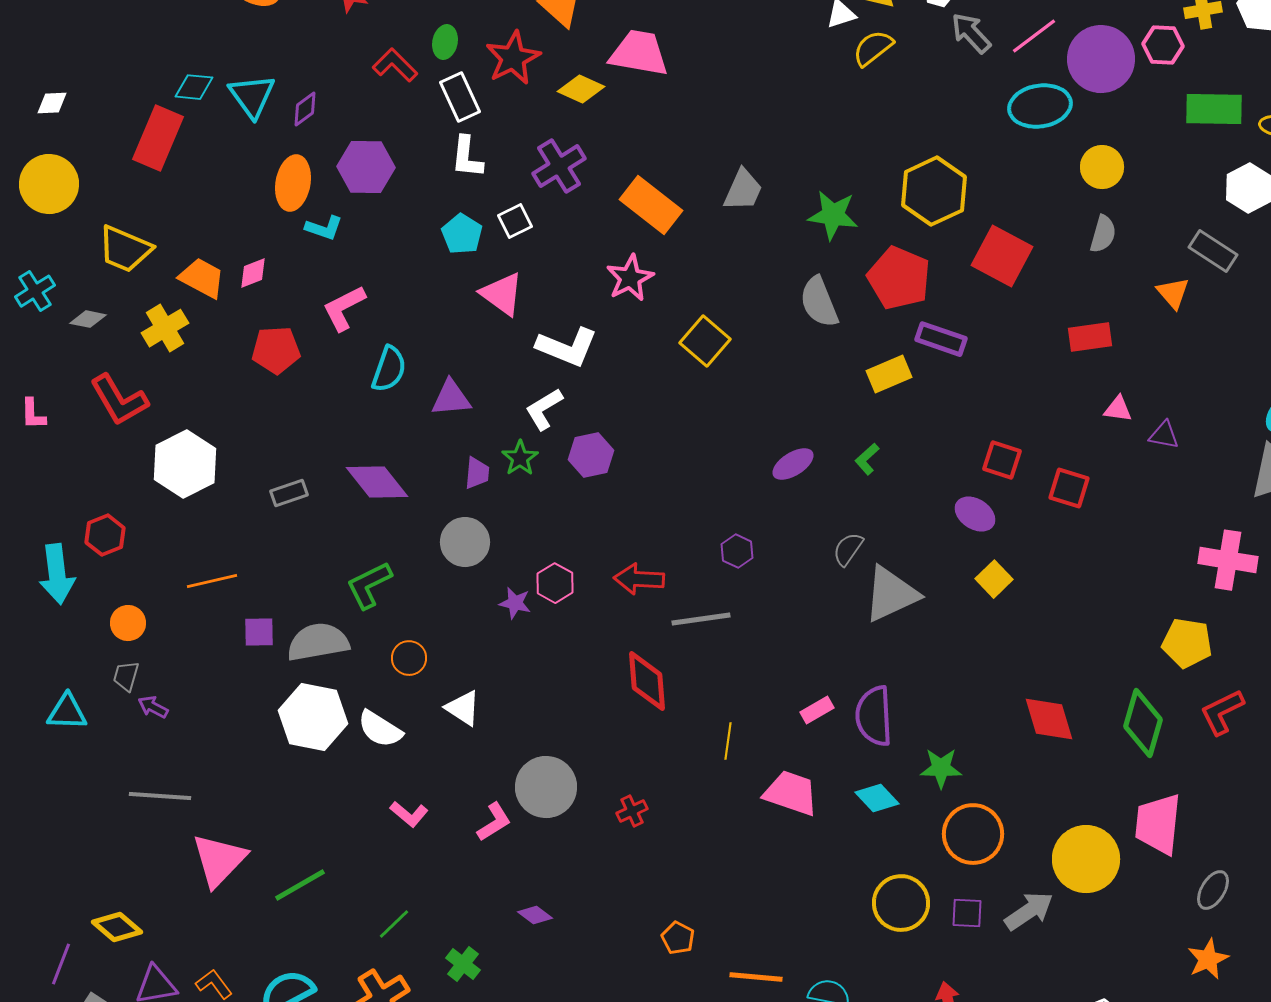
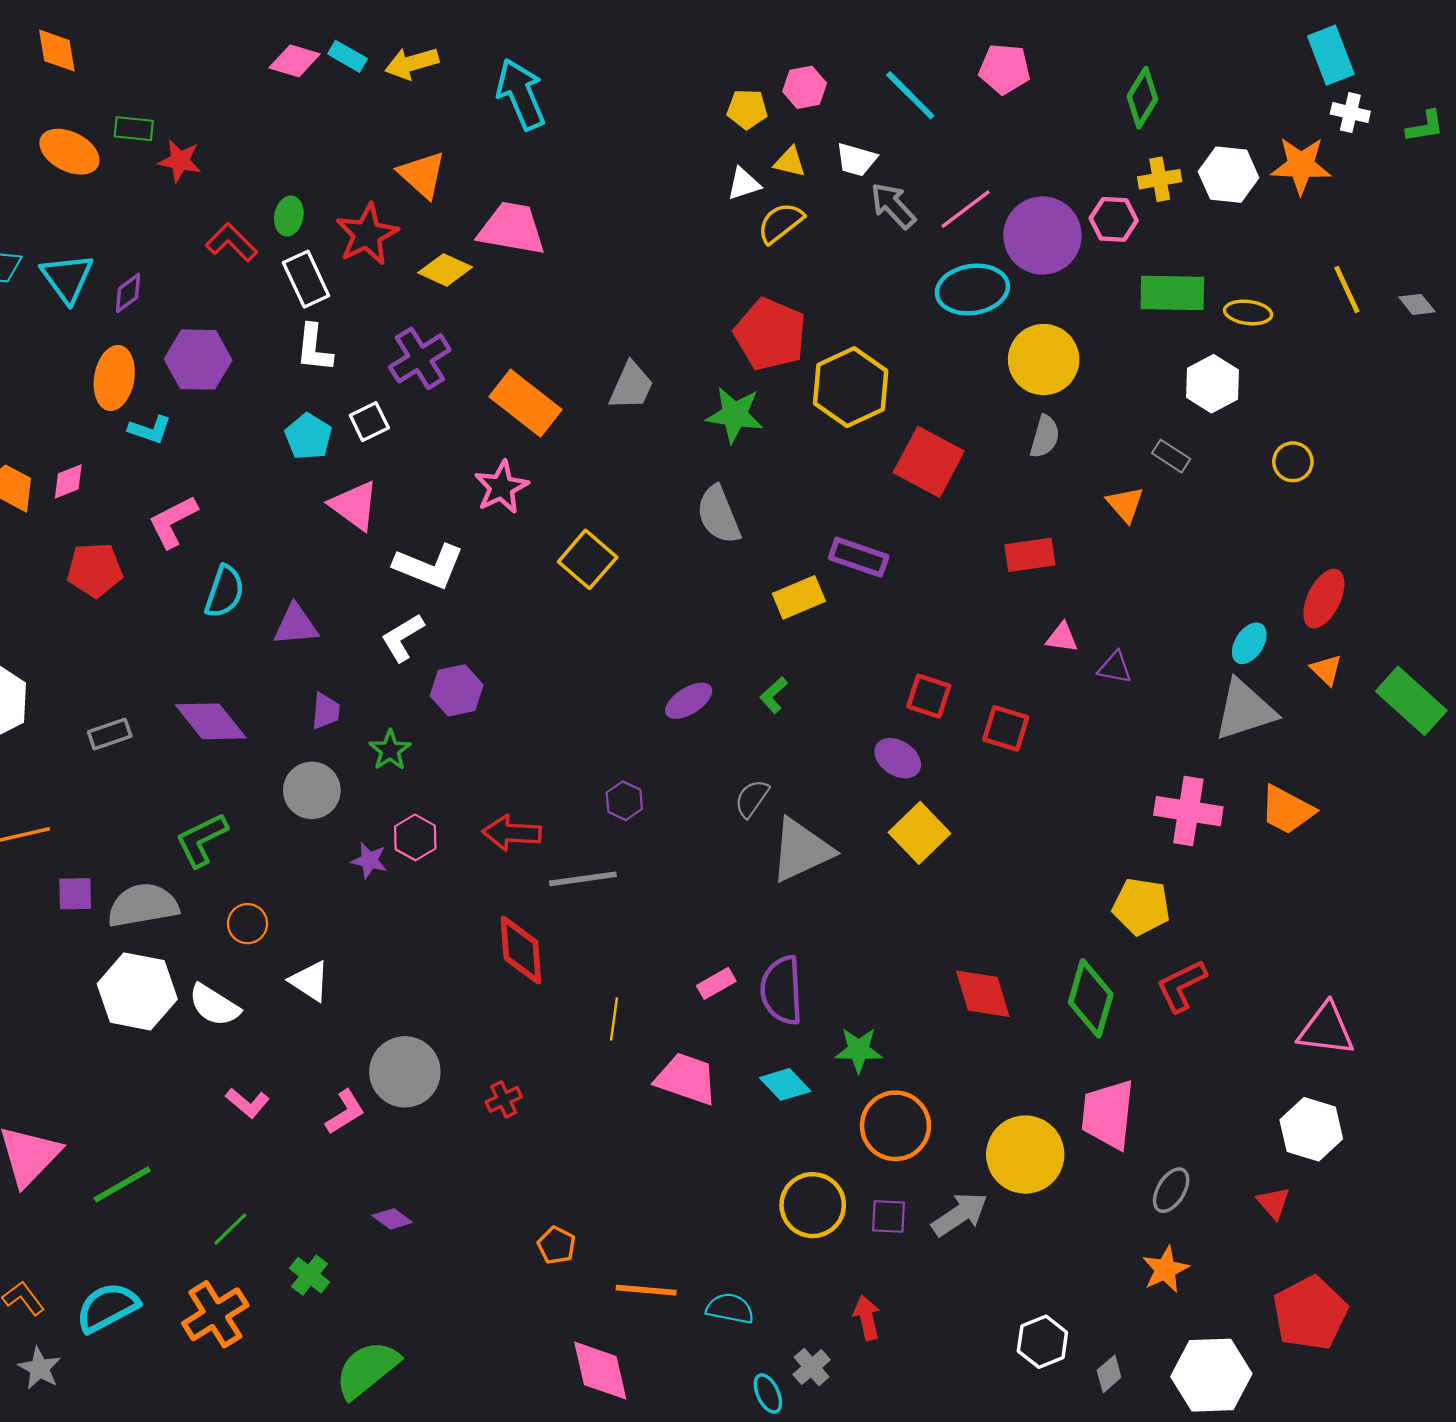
yellow circle: (1102, 167) -> (1044, 360), size x1.4
gray rectangle: (1213, 251) -> (1171, 456), size x0.7
red pentagon: (899, 278) -> (770, 334), moved
green star: (520, 458) -> (390, 750), moved
yellow square: (994, 579) -> (920, 833), size x1.4

